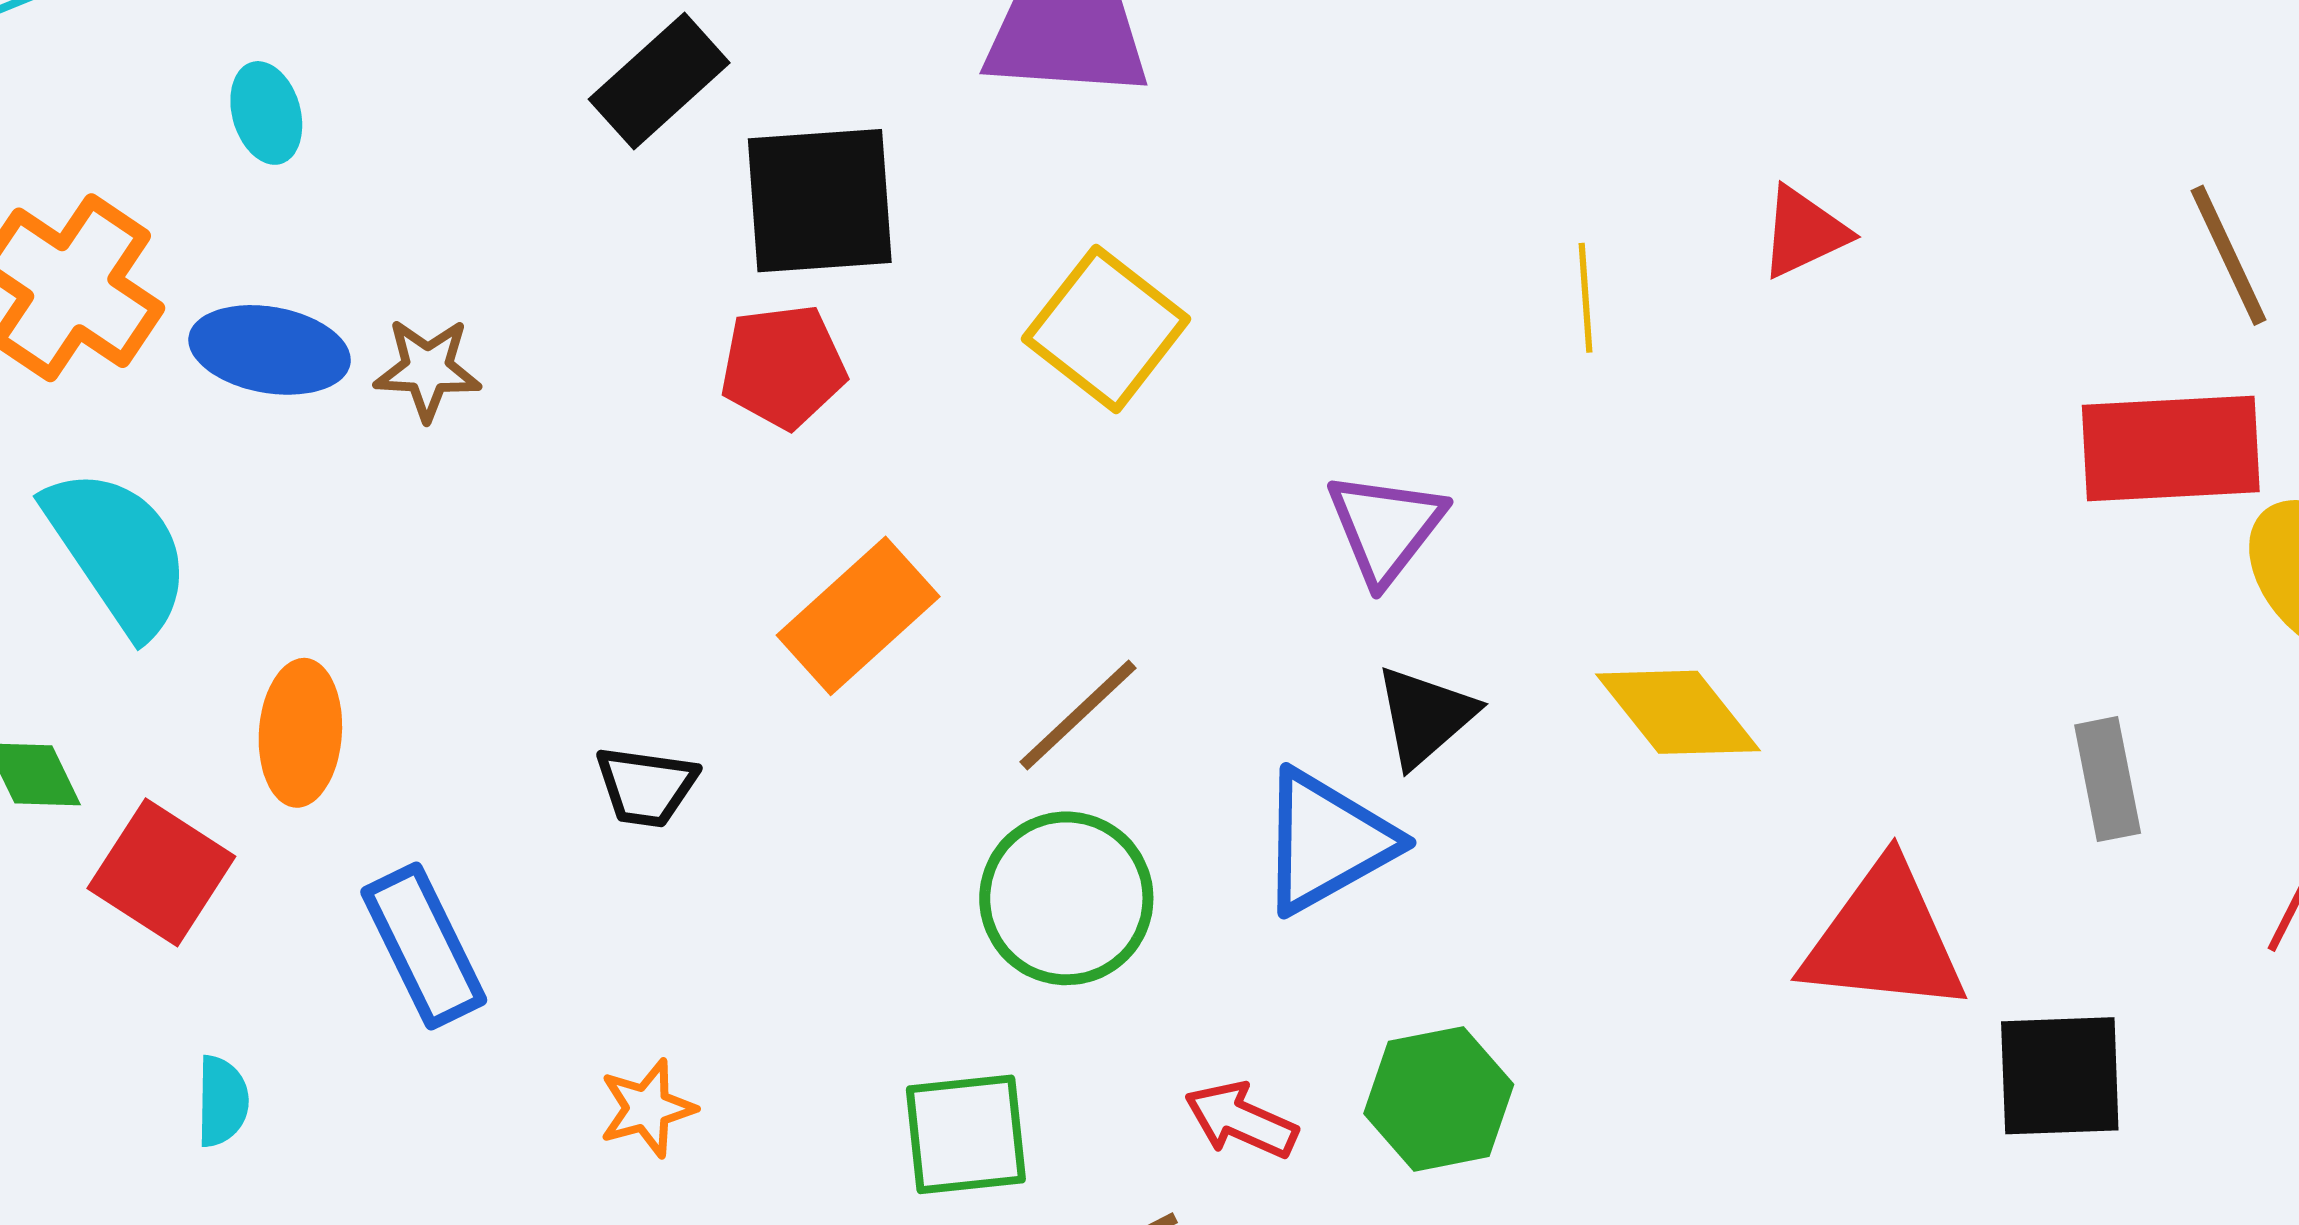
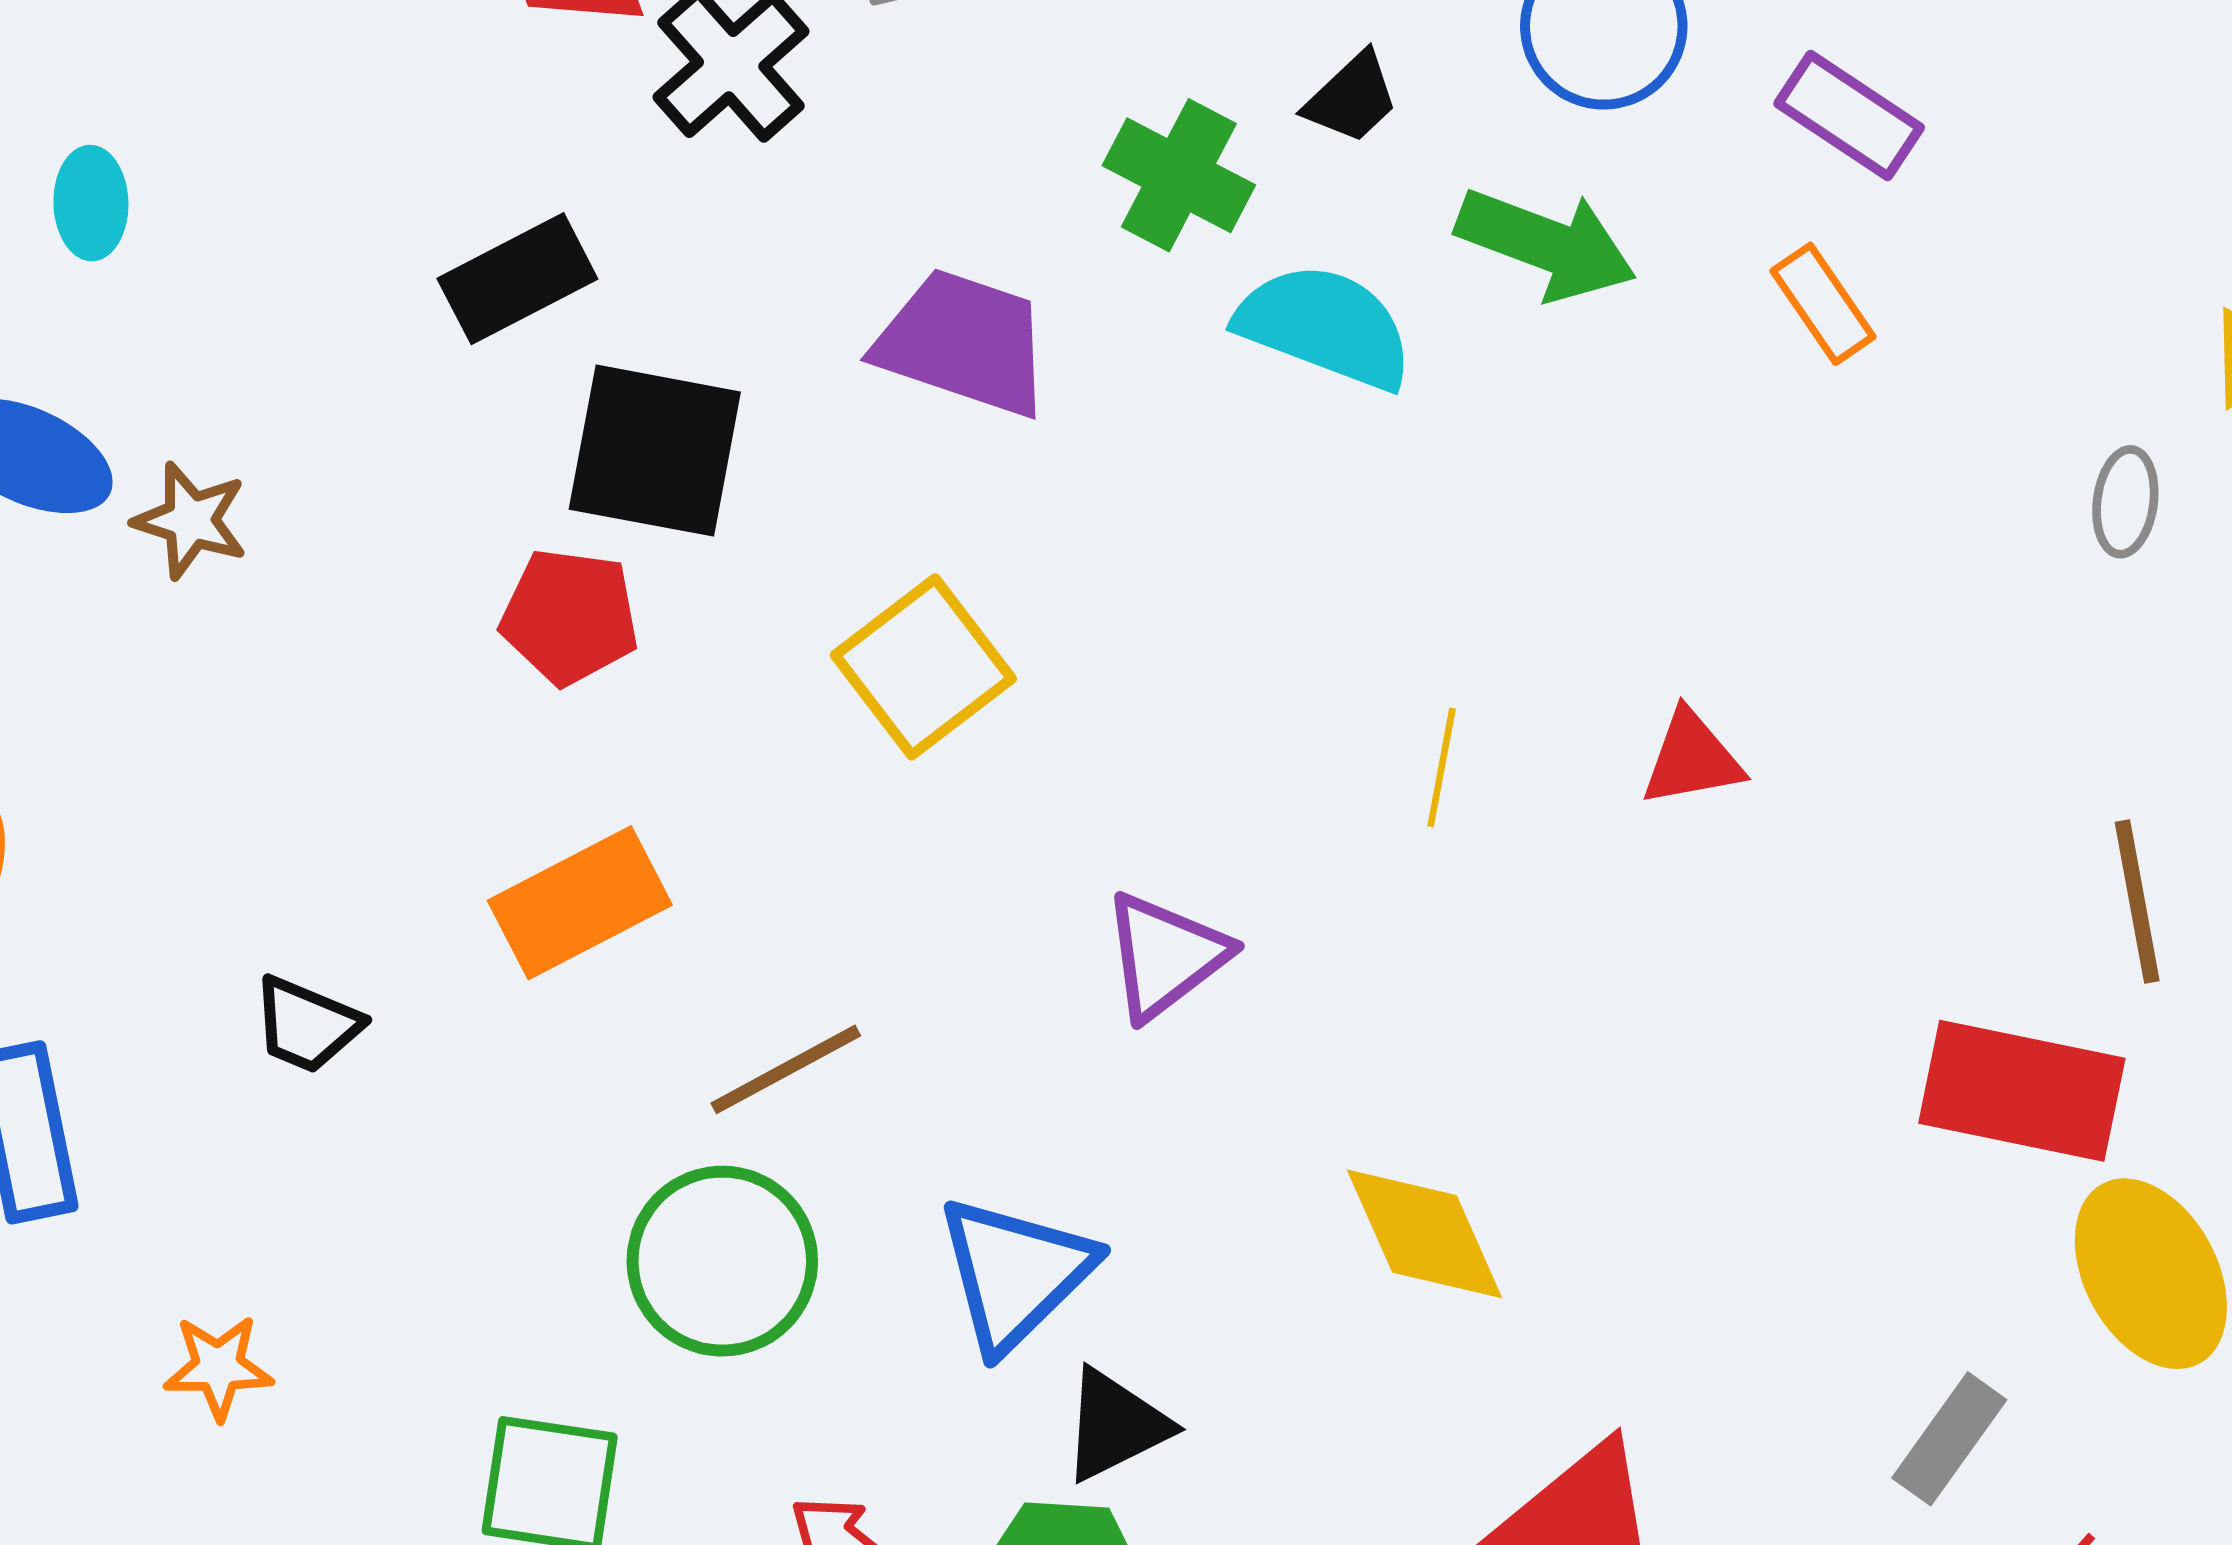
black triangle: (1425, 716) -> (1115, 1425), moved
gray rectangle: (2108, 779) -> (1949, 1439), moved, turned 32
blue triangle: (1327, 841) -> (1015, 1273), turned -30

